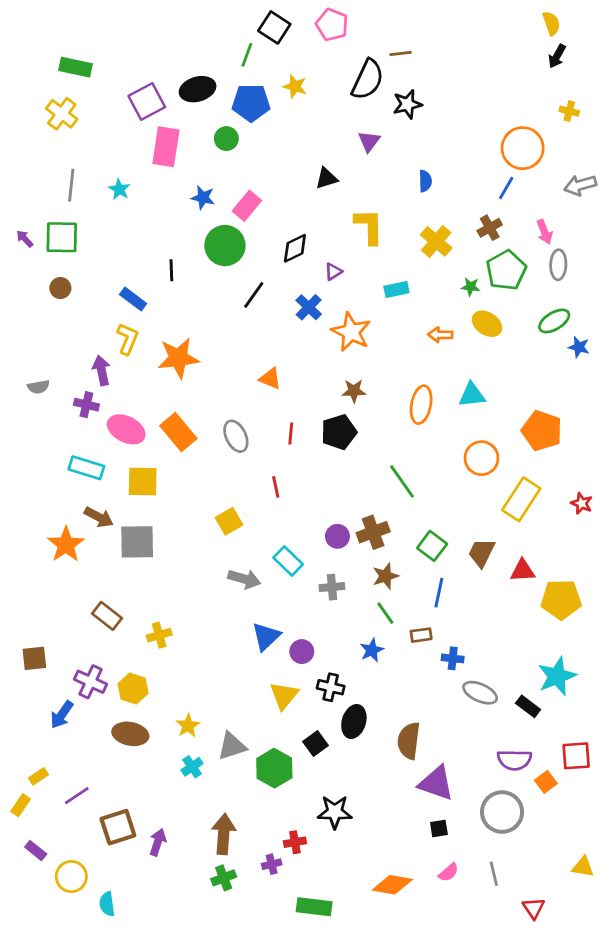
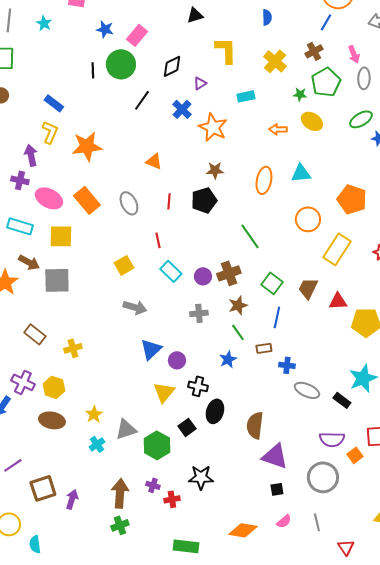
black line: (171, 270) -> (93, 70), moved
cyan rectangle: (288, 561) -> (171, 271), moved
purple cross: (272, 864) -> (153, 485), moved, turned 32

